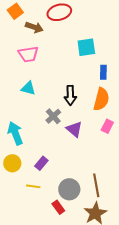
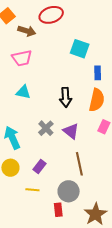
cyan square: (86, 47) -> (80, 49), turned 30
gray cross: (53, 116) -> (46, 128), moved
brown line: (96, 185) -> (79, 164), moved
red rectangle: (58, 207) -> (58, 210), turned 32

